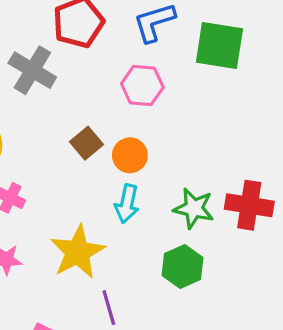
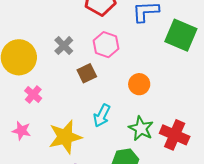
gray cross: (32, 70) -> (64, 46), moved, size x0.7
pink hexagon: (142, 85) -> (106, 45), moved
orange circle: (130, 155) -> (139, 84), moved

